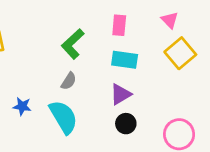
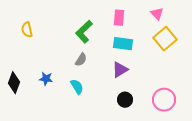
cyan semicircle: (63, 117) -> (77, 87), size x0.6
black circle: (126, 124) -> (125, 100), moved

